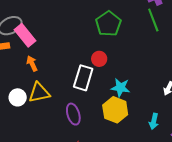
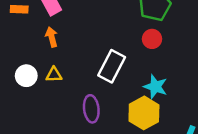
red circle: (99, 59) -> (152, 39), moved
yellow triangle: (39, 93) -> (54, 75), size x0.6

